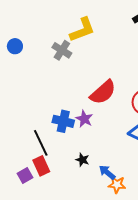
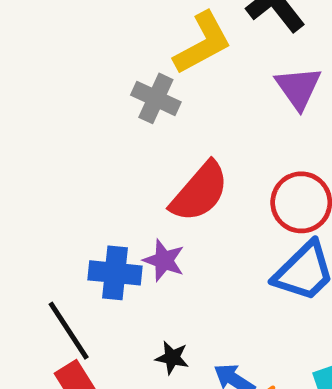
yellow L-shape: (82, 30) -> (203, 43), moved
gray cross: (62, 50) -> (156, 98), moved

